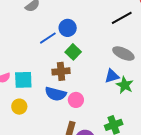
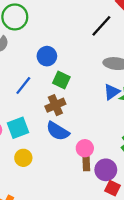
blue line: (48, 38) -> (23, 85), moved
blue semicircle: (56, 94) -> (58, 131), turned 35
pink circle: (76, 100) -> (85, 148), moved

